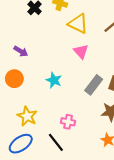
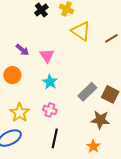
pink triangle: (81, 51) -> (47, 56), moved
pink cross: (68, 122) -> (50, 110), moved
black line: (56, 142) -> (55, 138), moved, turned 42

